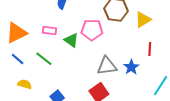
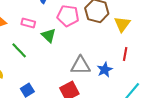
yellow triangle: (143, 20) -> (122, 24), turned -30
pink pentagon: (92, 30) -> (68, 16), moved

